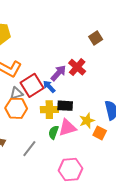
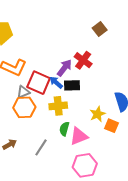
red square: (32, 85) -> (39, 83), turned -30
black rectangle: (65, 106) -> (72, 85), moved
pink triangle: (67, 128) -> (79, 136), moved

